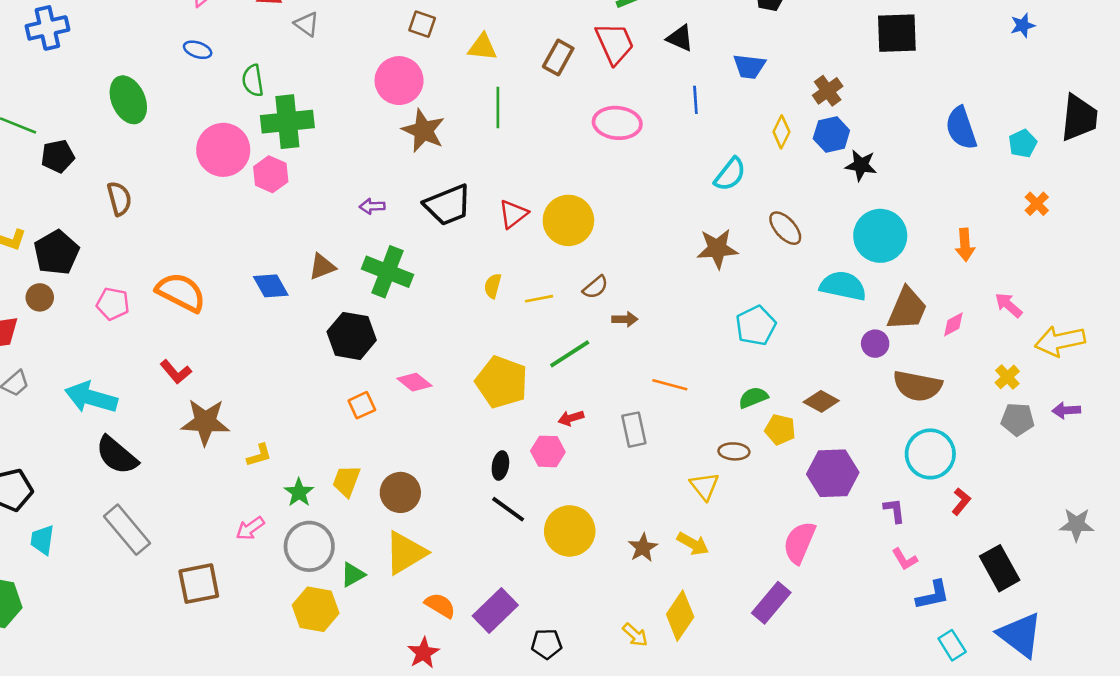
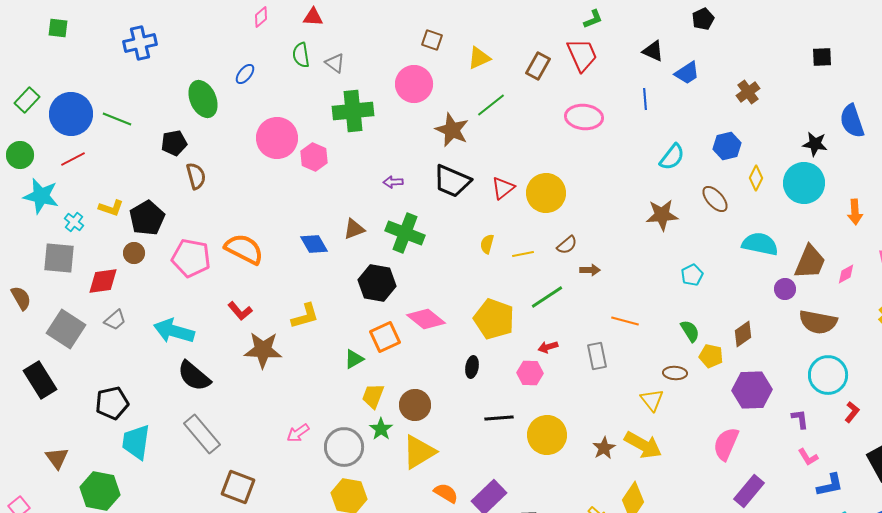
gray triangle: (307, 24) -> (335, 63), moved
black square: (897, 33) -> (822, 57), moved, size x0.6
black triangle: (680, 38) -> (653, 51), moved
yellow triangle: (482, 47) -> (479, 58), turned -30
blue ellipse: (198, 50) -> (245, 74), moved, turned -70
blue trapezoid: (749, 66) -> (687, 73), turned -40
green semicircle: (253, 81) -> (301, 55), moved
green line: (498, 107) -> (491, 105), turned 52
green cross: (287, 122) -> (353, 111), moved
brown star: (423, 131) -> (452, 130), moved
yellow diamond: (781, 132) -> (756, 178), moved
blue hexagon: (831, 134) -> (727, 146), moved
black pentagon: (58, 156) -> (174, 143), moved
black star: (861, 165) -> (815, 144), moved
black trapezoid: (448, 205) -> (452, 181), turned 45
cyan circle: (880, 236) -> (804, 183), moved
pink pentagon: (113, 304) -> (191, 258), size x1.5
cyan pentagon: (756, 326) -> (692, 275), size x0.7
pink diamond: (414, 382) -> (426, 319), size x1.4
green semicircle: (753, 398) -> (690, 331), turned 80
brown diamond: (821, 401) -> (743, 334), turned -64
orange square: (362, 405) -> (385, 337), size x1.4
yellow L-shape: (259, 455) -> (305, 316), moved, size x1.4
black ellipse: (500, 466) -> (472, 367), moved
green star: (299, 492) -> (381, 429), moved
black line: (508, 509) -> (499, 418), turned -40
cyan trapezoid: (42, 540) -> (136, 442), size x1.5
yellow arrow: (693, 544) -> (643, 445), size x1.5
green triangle: (353, 575) -> (354, 359), moved
brown square: (199, 584) -> (238, 487), moved, turned 32
purple rectangle: (771, 603) -> (749, 491), moved

